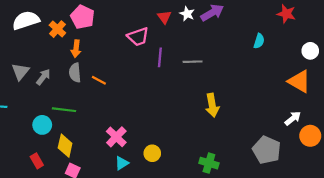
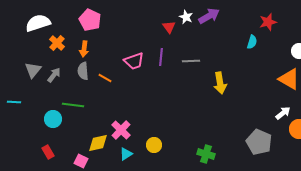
red star: (286, 14) -> (268, 22), moved, turned -30
red triangle: (164, 17) -> (169, 27), moved
orange cross: (57, 29) -> (57, 43), moved
pink trapezoid: (138, 37) -> (134, 61), moved
yellow arrow: (212, 105) -> (220, 83), moved
yellow diamond: (65, 146) -> (98, 143), moved, turned 65

